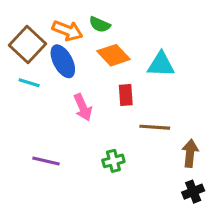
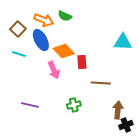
brown square: (28, 44) -> (18, 29), size x0.7
orange diamond: (113, 55) -> (64, 51), moved
cyan triangle: (161, 64) -> (123, 42), moved
brown arrow: (190, 153) -> (118, 110), moved

